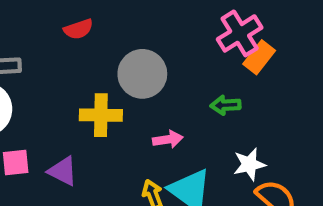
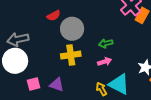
gray circle: (142, 74) -> (72, 29), moved
green arrow: (226, 105) -> (106, 43), moved

